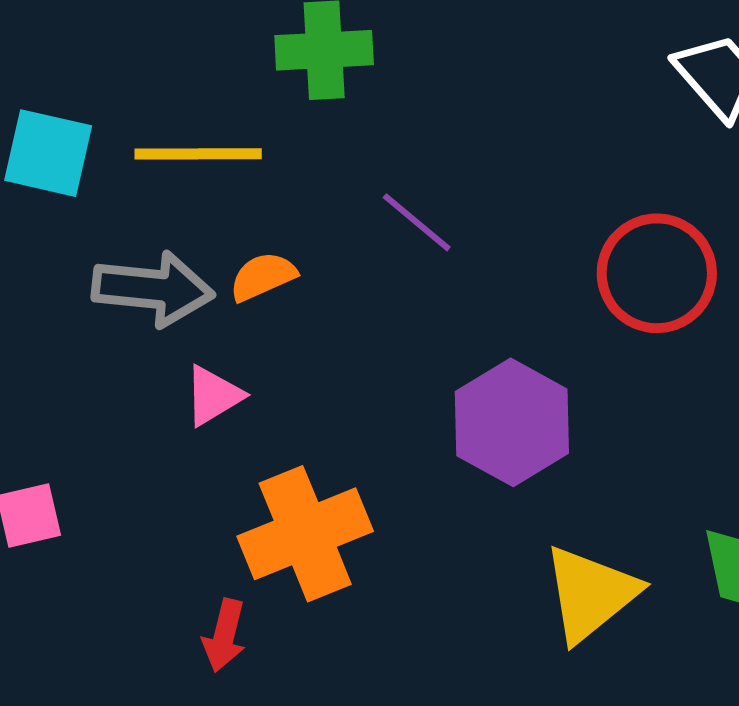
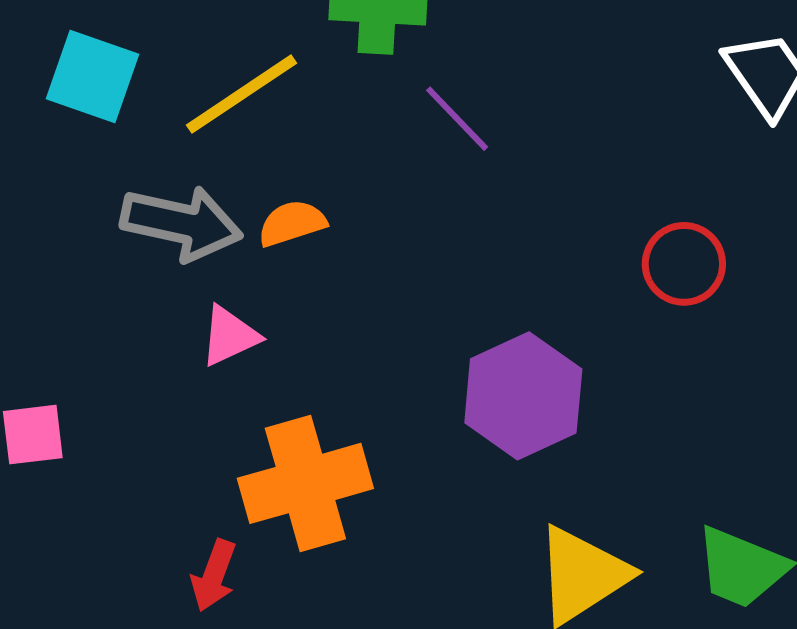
yellow line: (198, 154) -> (241, 94), turned -40
purple line: (417, 222) -> (457, 119), moved
red circle: (657, 273) -> (684, 264), size x0.7

